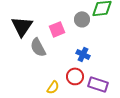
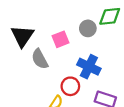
blue cross: (83, 54) -> (89, 67), size x1.5
red circle: (75, 76) -> (70, 86), moved

